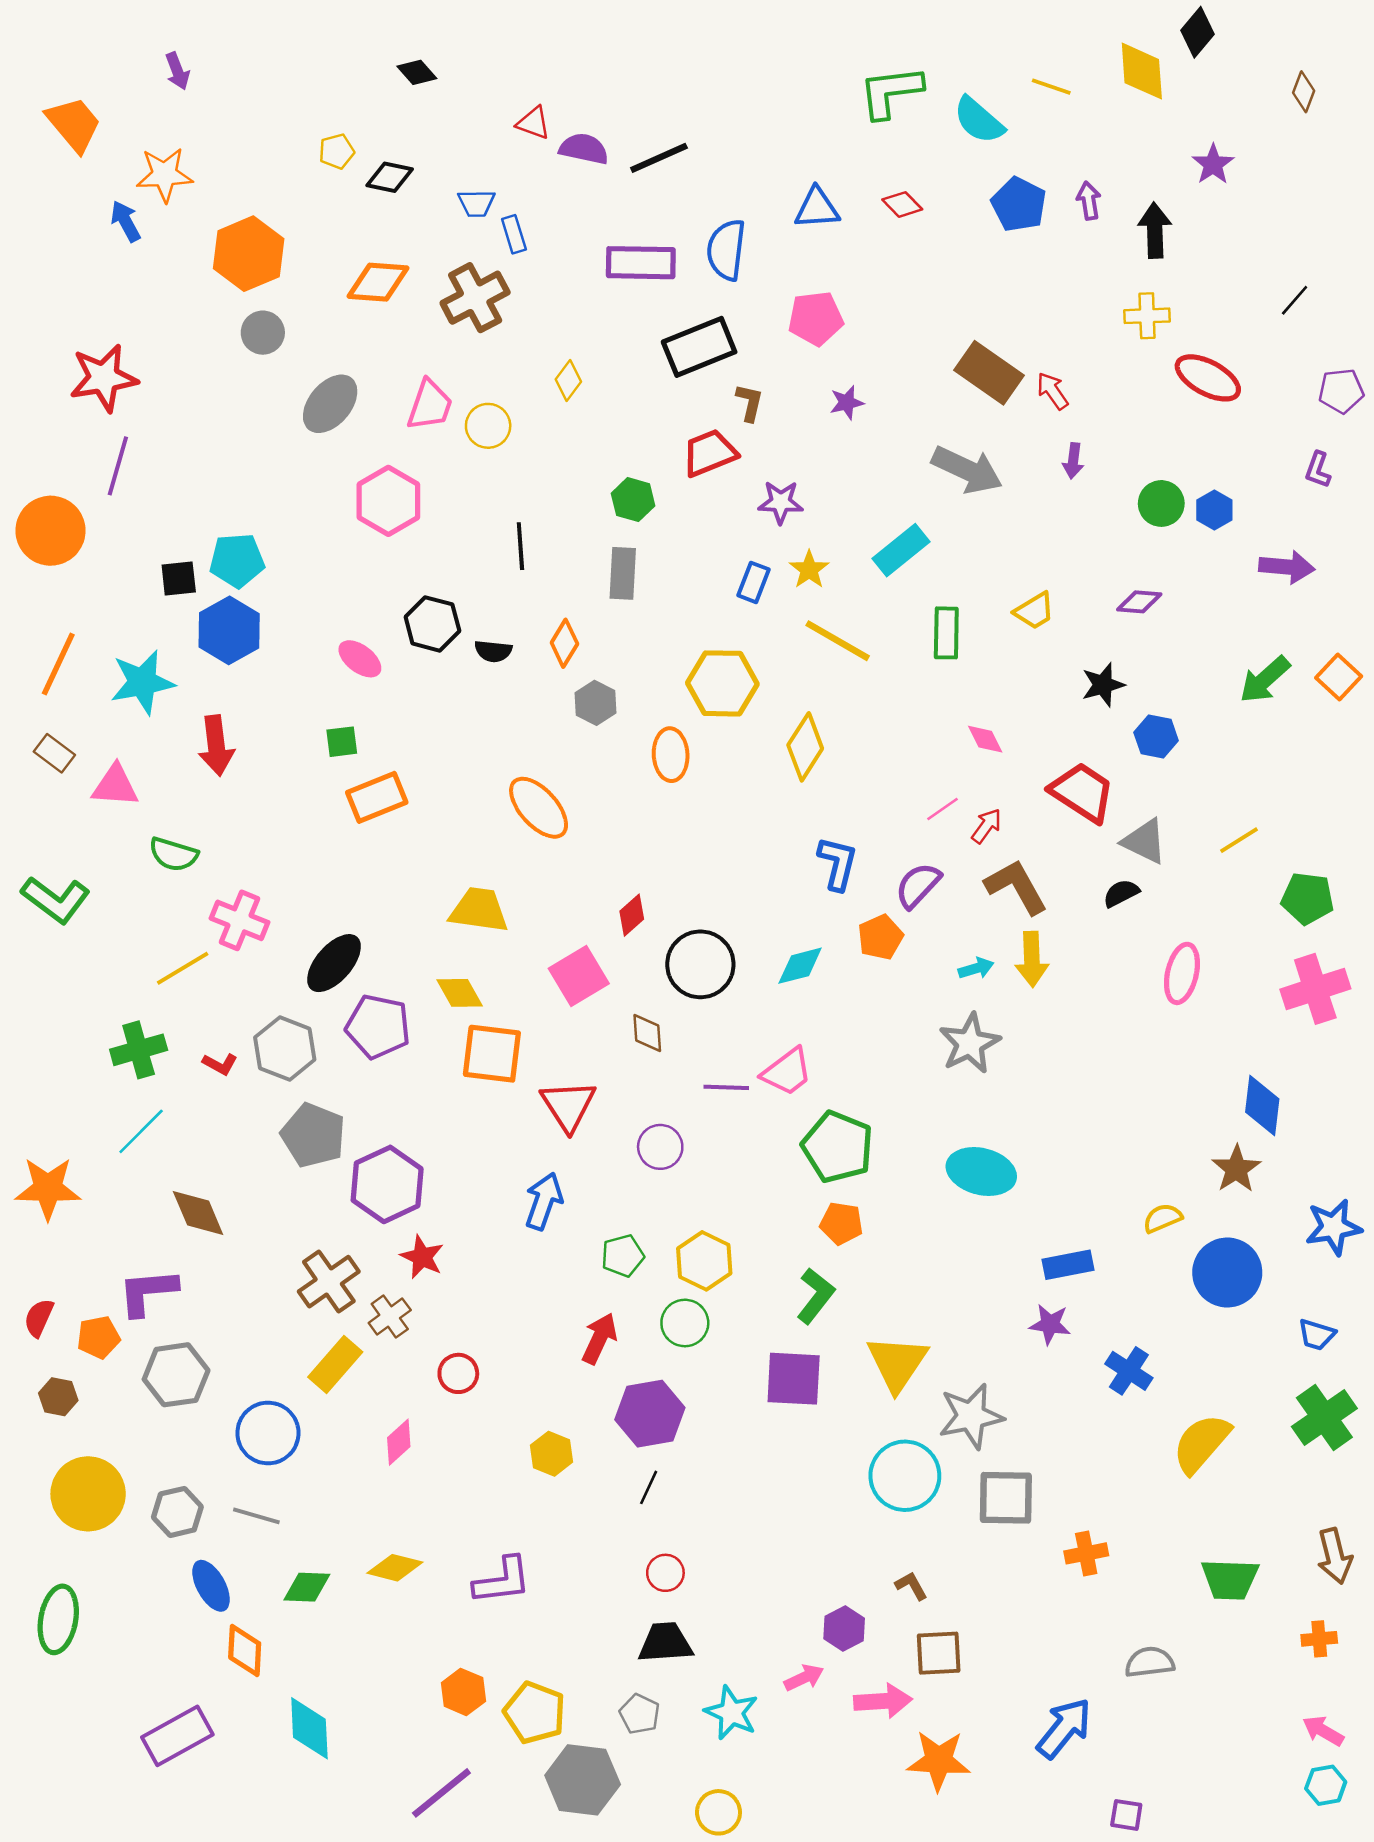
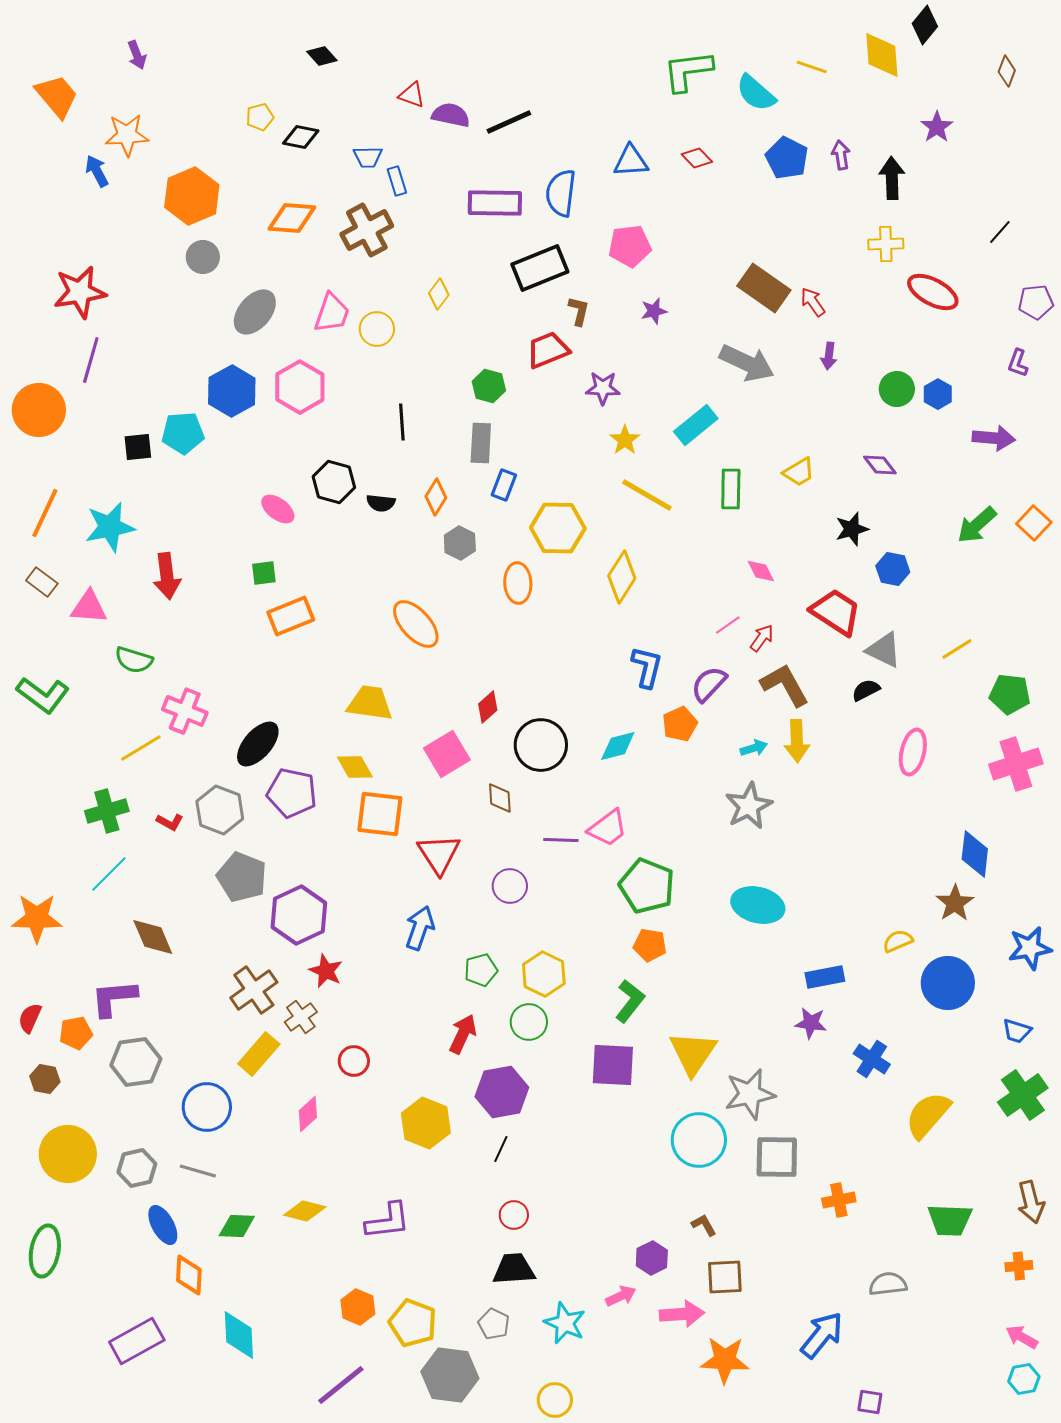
blue rectangle: (753, 582) -> (504, 485), moved
purple diamond: (1139, 602) -> (880, 465), turned 48
blue hexagon: (229, 630) -> (232, 391), moved
yellow hexagon: (551, 1454) -> (426, 1123), size x1.5

